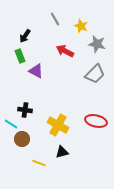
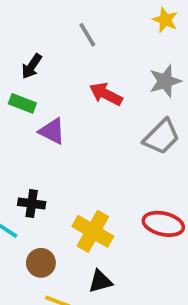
yellow star: (81, 26) -> (165, 20), moved
gray star: (97, 44) -> (165, 81), turned -30
green rectangle: (20, 56) -> (22, 103), turned -48
brown circle: (22, 139) -> (41, 263), moved

